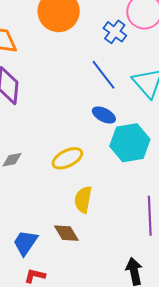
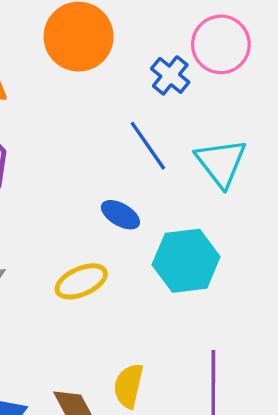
blue ellipse: (104, 115) -> (120, 215), moved
yellow semicircle: (83, 200) -> (128, 386), moved

